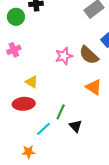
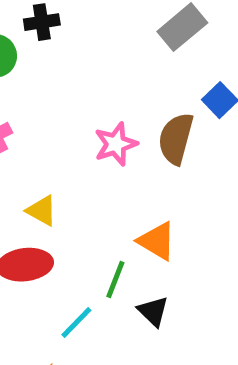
brown semicircle: (89, 55) -> (176, 139), turned 65
orange triangle: (94, 87) -> (157, 241), moved

